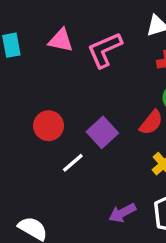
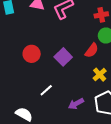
white line: (73, 163) -> (46, 90), moved

